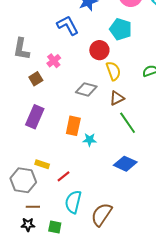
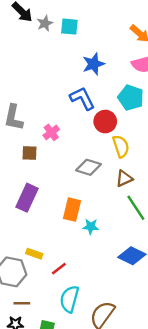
blue L-shape: (68, 25) -> (82, 98), moved
brown square: (36, 79) -> (29, 153), turned 32

